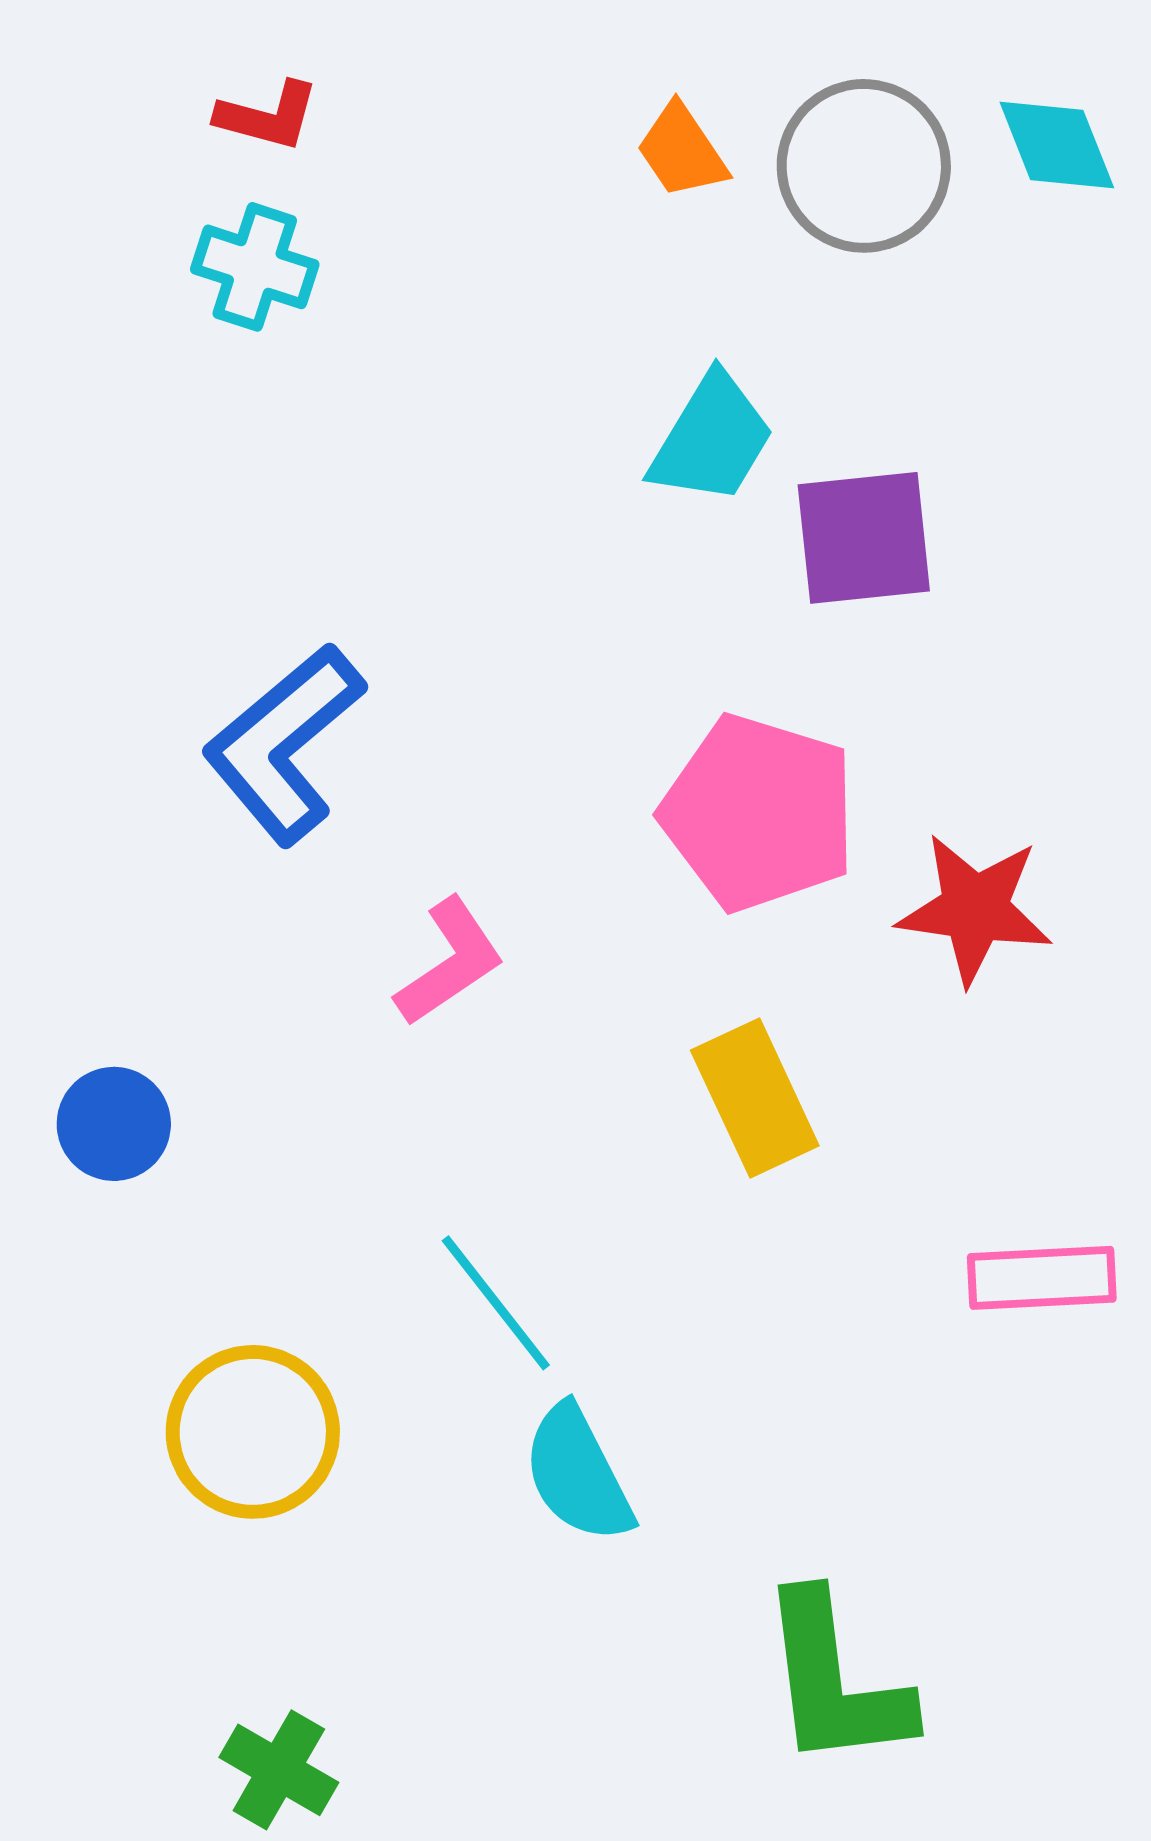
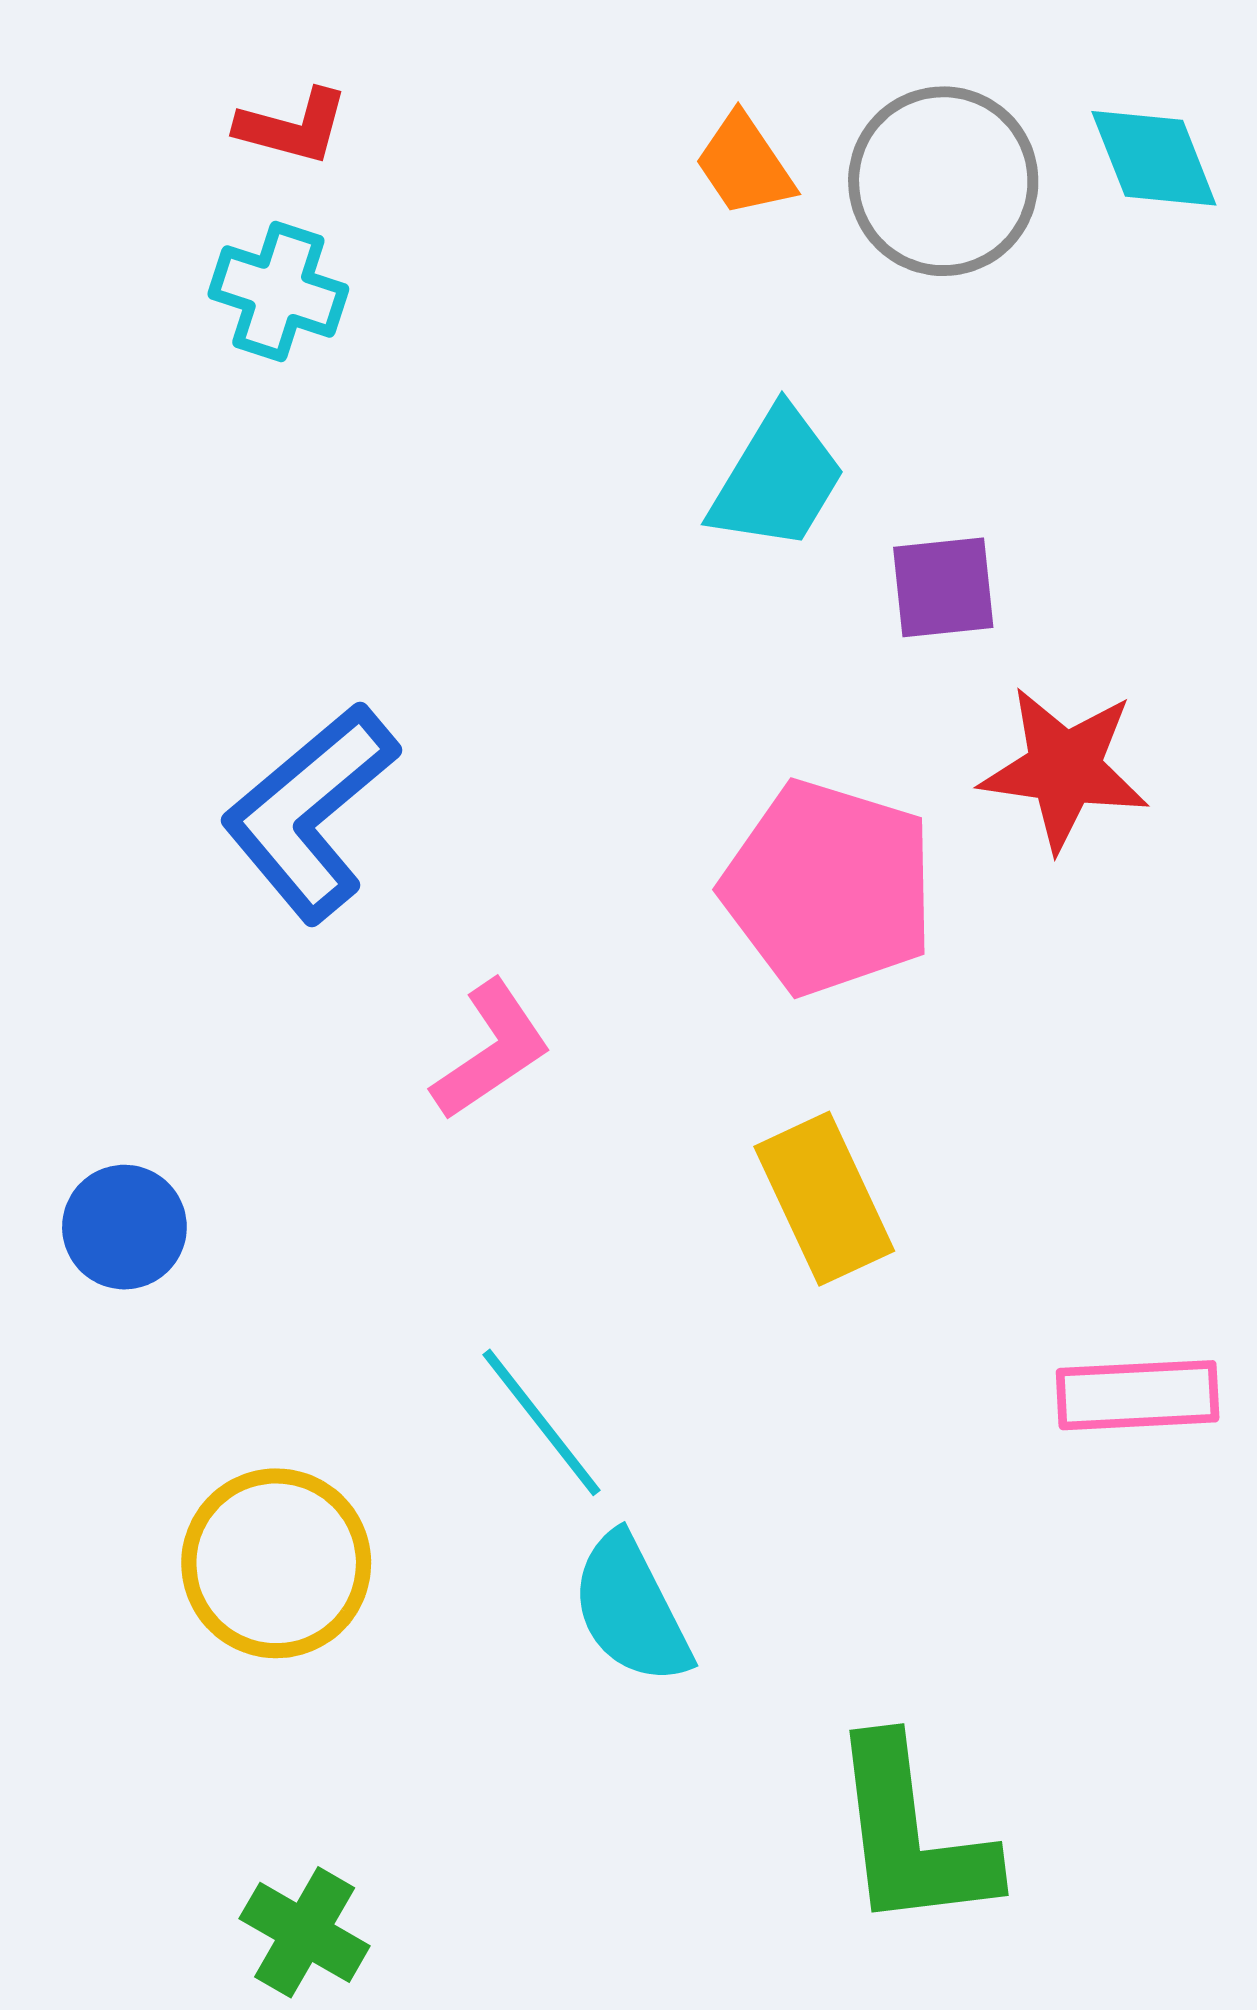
purple square: (864, 538) -> (943, 587), size x0.7
red star: (975, 909) -> (1064, 769), moved

